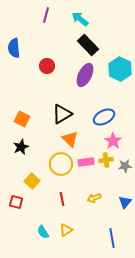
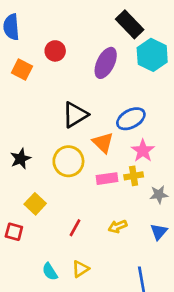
black rectangle: (88, 45) -> (130, 24), moved
orange square: (22, 119) -> (22, 70), moved
orange triangle: (70, 139) -> (103, 143), moved
yellow circle: (61, 164) -> (68, 161), moved
gray star: (125, 166) -> (159, 195), moved
red line: (62, 199) -> (75, 228), turned 40

